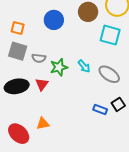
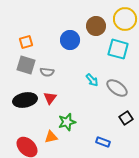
blue circle: (54, 20) -> (70, 40), moved
orange square: (18, 28) -> (26, 42), turned -32
green star: (59, 67) -> (67, 122), moved
blue rectangle: (100, 109) -> (103, 142), moved

